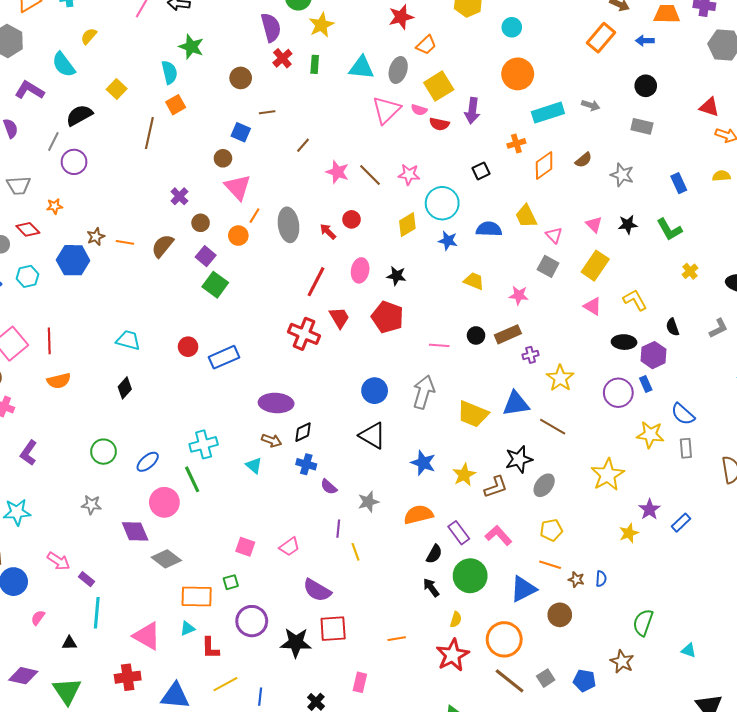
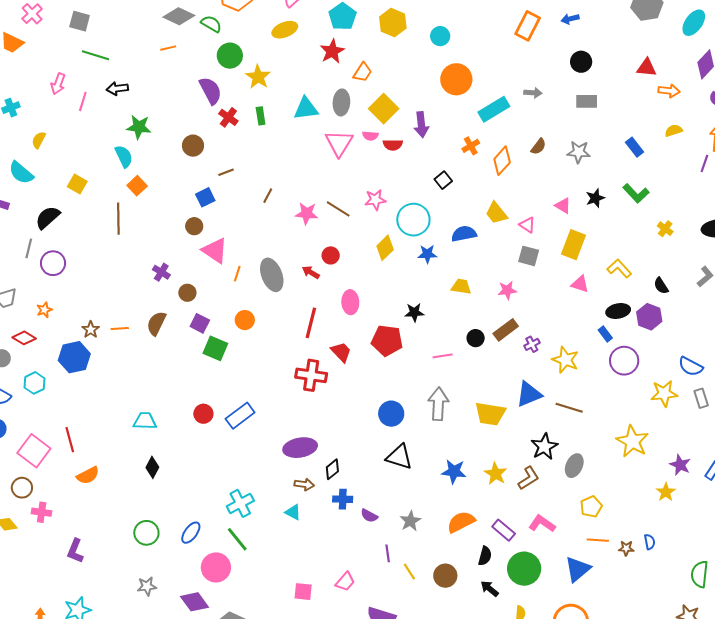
blue square: (241, 132) -> (205, 197), turned -36
orange circle: (238, 236) -> (245, 320), moved
black star: (396, 276) -> (414, 312), moved
blue rectangle: (646, 384) -> (605, 334), moved
brown circle: (560, 615) -> (445, 576), moved

